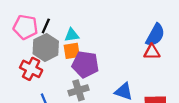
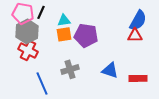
gray hexagon: (46, 47) -> (27, 31), moved
purple pentagon: (85, 64) -> (86, 35), moved

